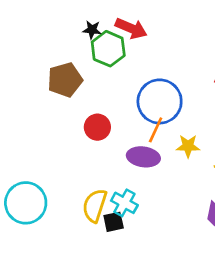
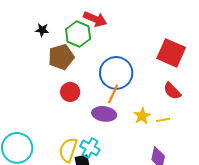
black star: (92, 30) -> (42, 30), moved
brown pentagon: (65, 80) -> (61, 57), moved
yellow star: (188, 146) -> (142, 116), moved, turned -30

